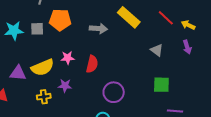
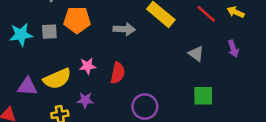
yellow arrow: (188, 25) -> (236, 12), moved

